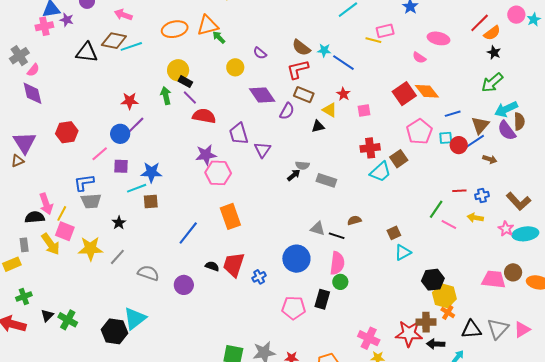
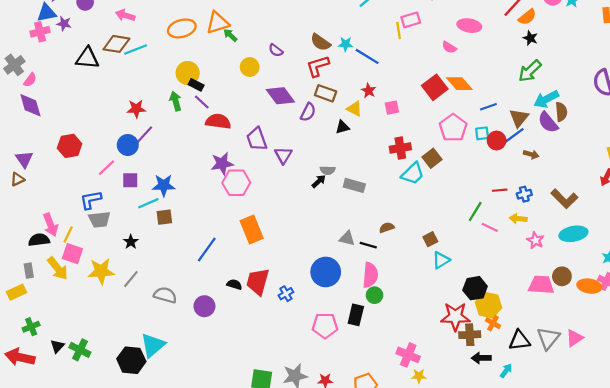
yellow line: (373, 40) -> (399, 31), turned 70
purple triangle: (25, 143) -> (24, 159), size x0.7
pink star: (506, 229) -> (535, 240), moved
red star: (409, 334) -> (455, 317), moved

